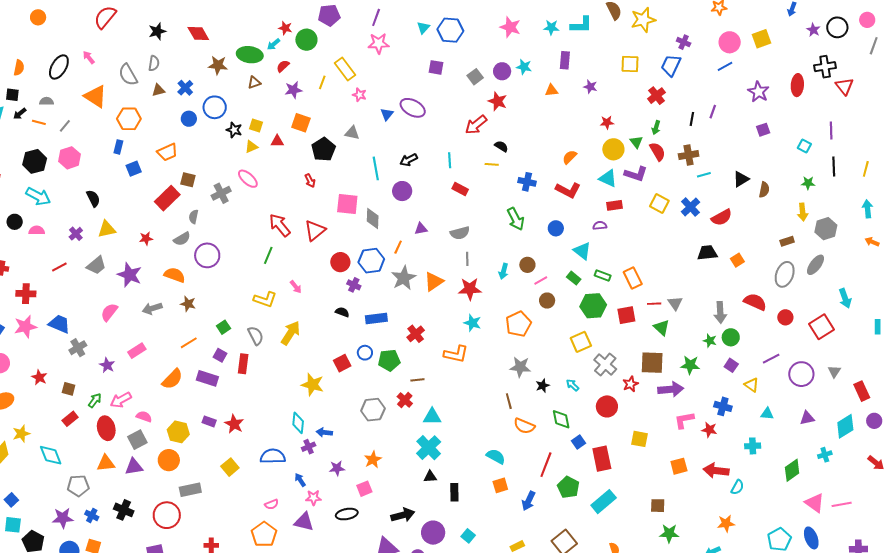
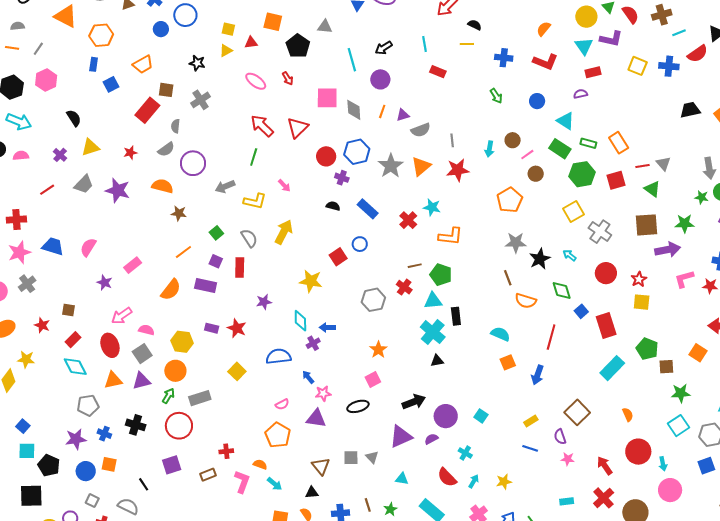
black star: (234, 130) -> (197, 63), moved
cyan triangle: (608, 178) -> (584, 46), turned 36
pink ellipse: (248, 179) -> (256, 81), moved
blue cross: (690, 207) -> (669, 66), turned -36
red semicircle: (722, 217) -> (698, 54), moved
green arrow: (516, 219) -> (496, 96), size x0.7
gray semicircle: (460, 233) -> (421, 130), moved
orange line: (398, 247) -> (382, 111), moved
green rectangle: (574, 278) -> (560, 149), size x1.5
gray arrow: (152, 308) -> (225, 187), moved
pink semicircle: (109, 312) -> (88, 247), moved
blue rectangle: (376, 318) -> (368, 209), turned 55
cyan star: (472, 323) -> (432, 207), moved
gray cross: (78, 348) -> (27, 284), moved
green pentagon: (389, 360) -> (441, 275), moved, turned 30
red star: (39, 377) -> (42, 325), moved
red star: (631, 384) -> (639, 279), moved
black star: (543, 386) -> (540, 259), size x1.5
green arrow: (95, 400) -> (168, 396), moved
yellow star: (21, 434) -> (26, 359), turned 30
cyan diamond: (51, 455) -> (75, 367), moved
orange square: (679, 466) -> (698, 353), moved, turned -36
purple star: (337, 468) -> (264, 302), moved
green pentagon: (568, 487) -> (647, 349), moved
black rectangle: (454, 492) -> (456, 316), moved

